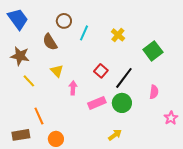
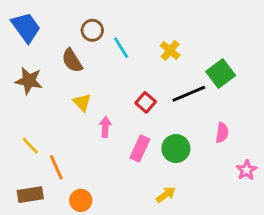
cyan line: (84, 33) -> (121, 48), turned -56
black line: (124, 78) -> (189, 94), moved, turned 30
yellow line: (29, 81) -> (30, 146), moved
pink rectangle: (97, 103) -> (140, 149), turned -42

